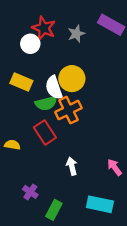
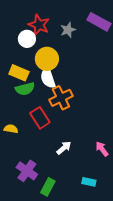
yellow circle: (72, 79) -> (47, 59), moved
green semicircle: (46, 103) -> (25, 89), moved
white arrow: (72, 166) -> (64, 148), turned 63
purple cross: (30, 192) -> (27, 171), size x1.5
cyan rectangle: (100, 204) -> (89, 182), size x0.6

